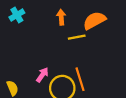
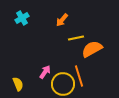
orange arrow: (61, 17) -> (62, 20), turned -136
orange semicircle: (94, 21) -> (92, 49), moved

